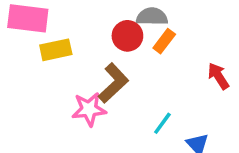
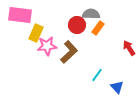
yellow rectangle: (56, 50) -> (36, 33), turned -54
pink star: (89, 109) -> (47, 46), moved

